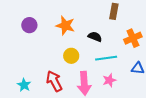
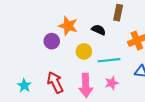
purple circle: (29, 25) -> (52, 41), moved
black semicircle: (95, 37) -> (99, 30), moved
yellow circle: (71, 56) -> (84, 51), moved

